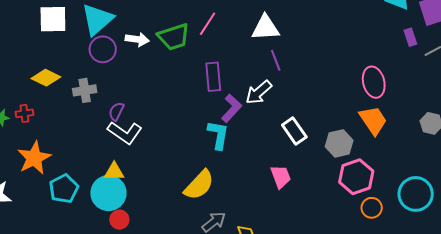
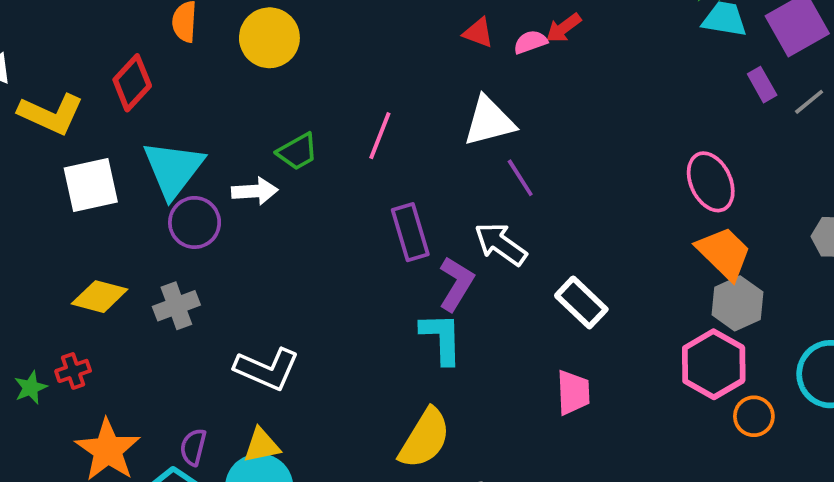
green trapezoid: (174, 37) -> (297, 152), moved, size x0.7
white arrow: (259, 92) -> (501, 244), turned 88
purple semicircle: (116, 111) -> (193, 447), moved
gray hexagon: (339, 143) -> (737, 303), moved
pink trapezoid: (281, 177) -> (573, 392), turned 30

